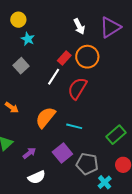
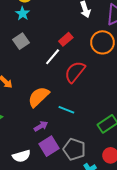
cyan star: (28, 39) -> (23, 14), moved
orange circle: (87, 57) -> (102, 42), moved
purple arrow: (29, 153) -> (41, 126), moved
purple square: (62, 153) -> (49, 146), moved

